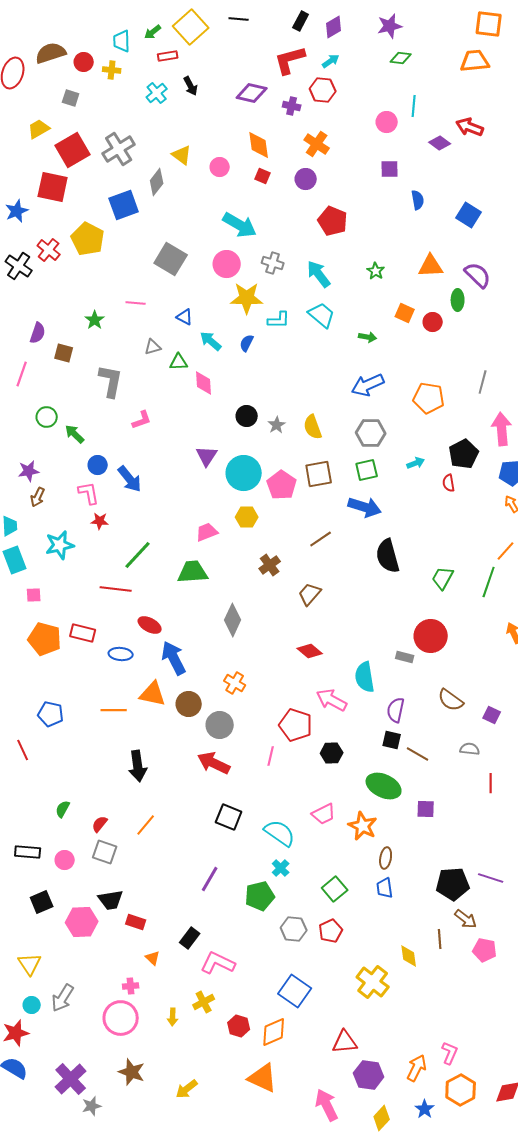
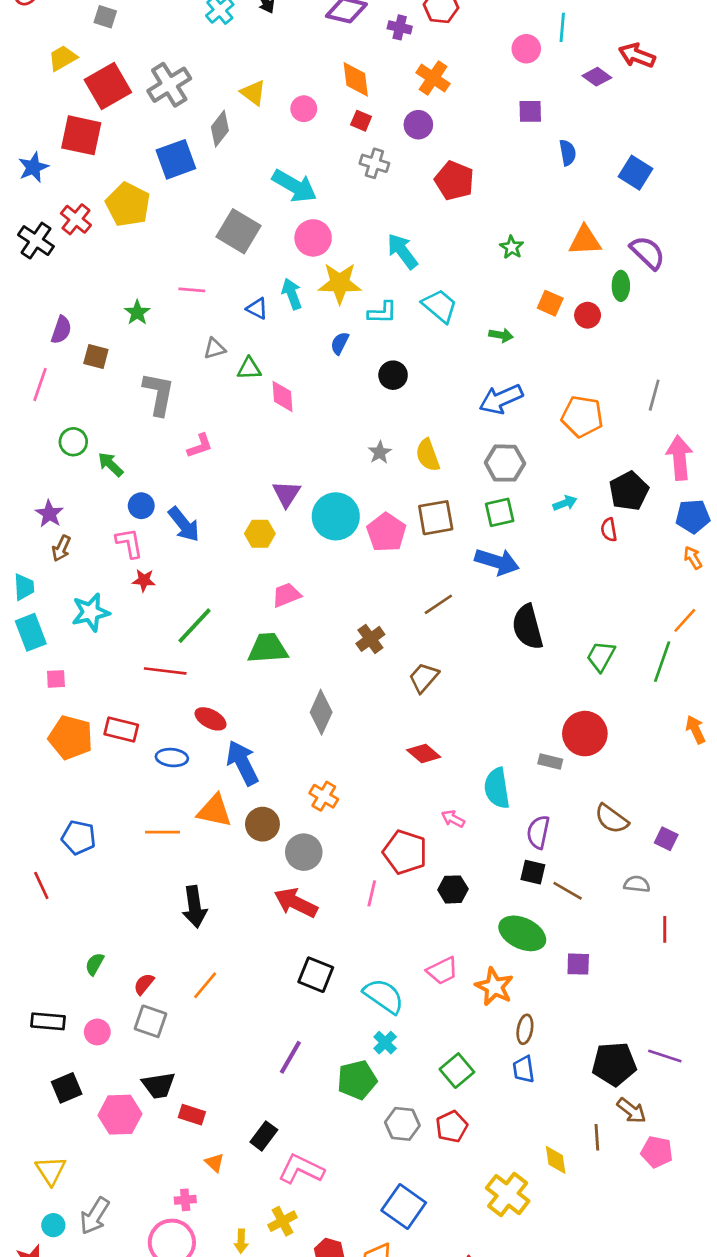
cyan arrow: (240, 225) -> (294, 186), moved
gray cross: (273, 263) -> (374, 163), moved
cyan arrow: (319, 274) -> (402, 251), moved
cyan arrow: (211, 341) -> (292, 294), moved, turned 30
black circle: (247, 416) -> (393, 375), moved
purple star: (29, 471) -> (49, 514), turned -30
yellow hexagon: (247, 517) -> (260, 534), moved
pink arrow: (332, 700) -> (453, 819), size x0.6

